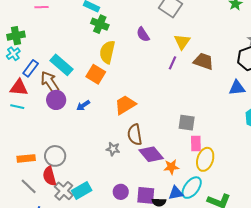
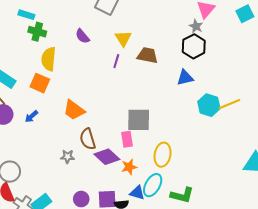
orange trapezoid: (125, 105) -> (74, 110), turned -105
gray square: (187, 123) -> (139, 120), size x1.4
pink rectangle: (196, 144) -> (127, 139), moved
blue triangle: (176, 193) -> (137, 193), turned 35

